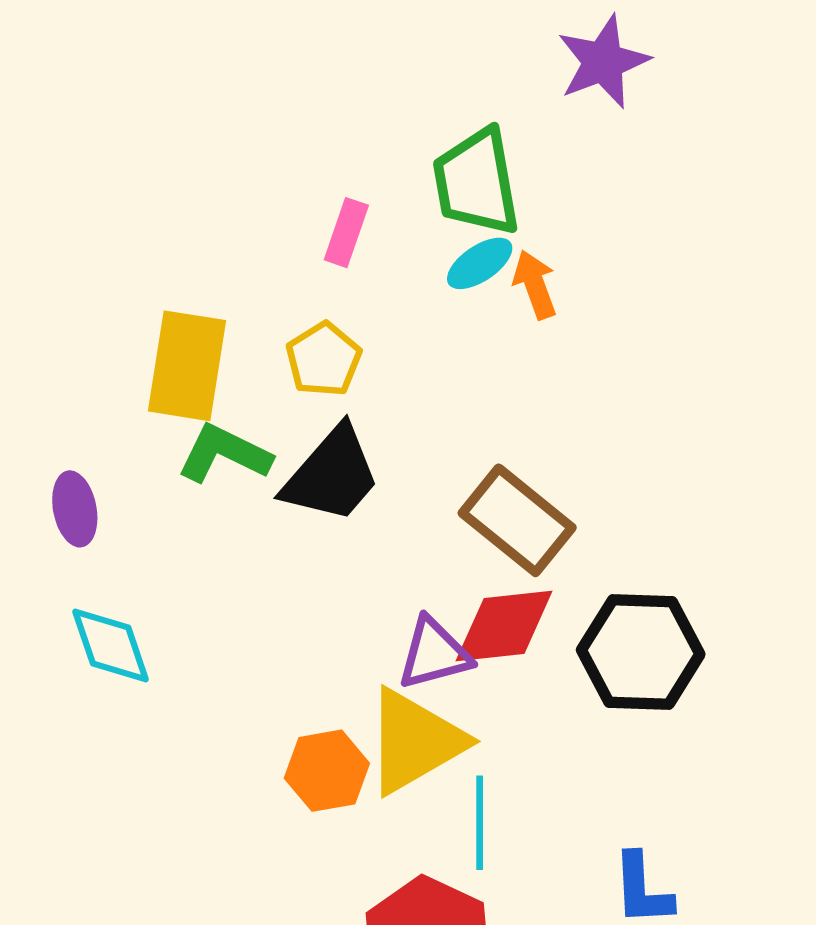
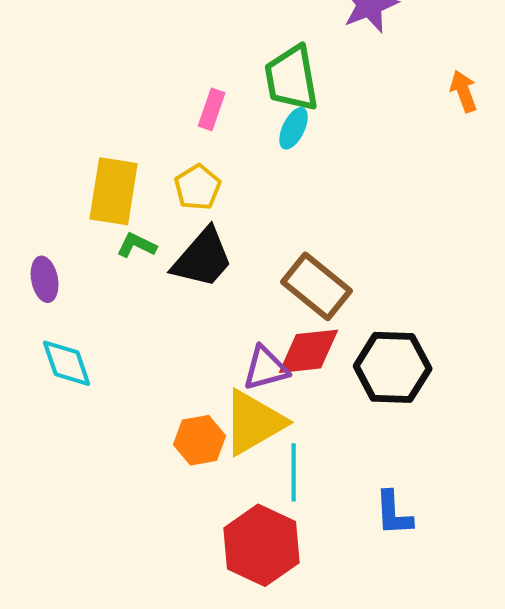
cyan ellipse: (480, 263) -> (294, 128), turned -30
orange arrow: (535, 285) -> (464, 91), moved
green L-shape: (224, 454) -> (137, 245), size x0.7

